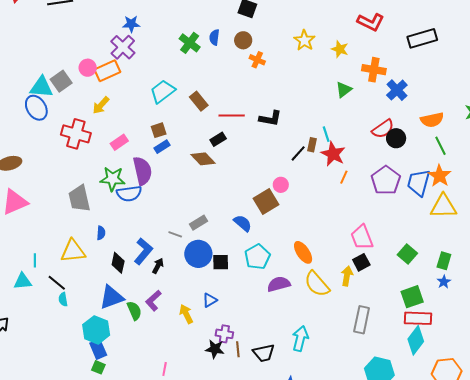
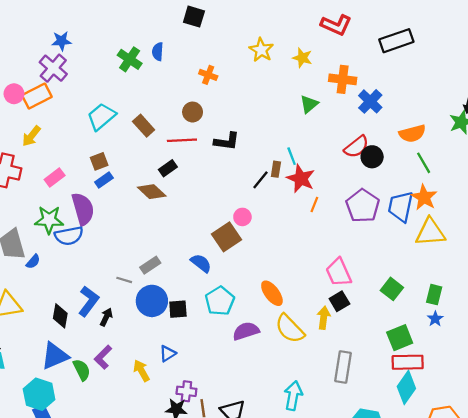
brown circle: (243, 40) -> (193, 112), moved
blue semicircle: (101, 233) -> (33, 262), moved, turned 40
cyan arrow: (300, 339) -> (293, 396), moved

